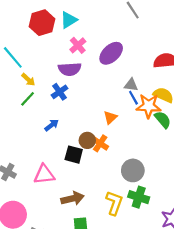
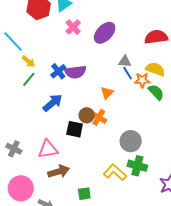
purple semicircle: (70, 69) -> (75, 72), moved
orange star: (149, 106) -> (142, 80), size x0.7
blue arrow: (52, 125) -> (53, 103), size x1.5
brown arrow: (72, 198) -> (59, 172), moved
yellow L-shape: (114, 203) -> (115, 172), turned -65

